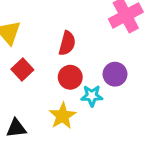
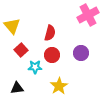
cyan star: (92, 96) -> (35, 67), moved
yellow star: (62, 116) -> (59, 86), moved

